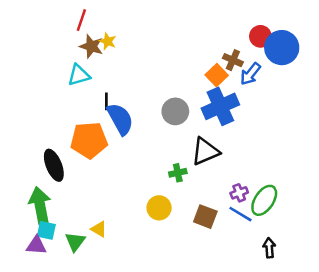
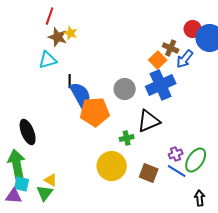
orange pentagon: (89, 140) -> (95, 112), moved
yellow circle: (159, 208) -> (112, 166), size x1.5
yellow triangle: (99, 229) -> (51, 180), moved

